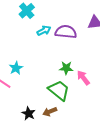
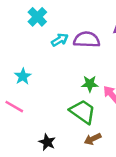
cyan star: (16, 68) -> (23, 76), moved
brown arrow: (50, 112) -> (93, 139), moved

